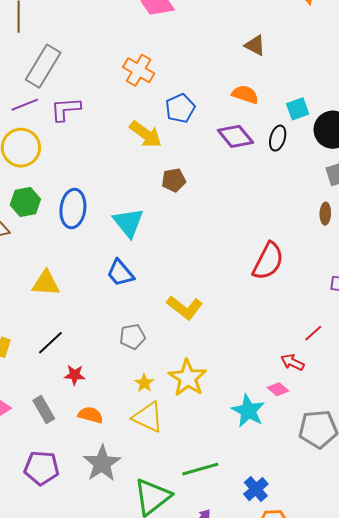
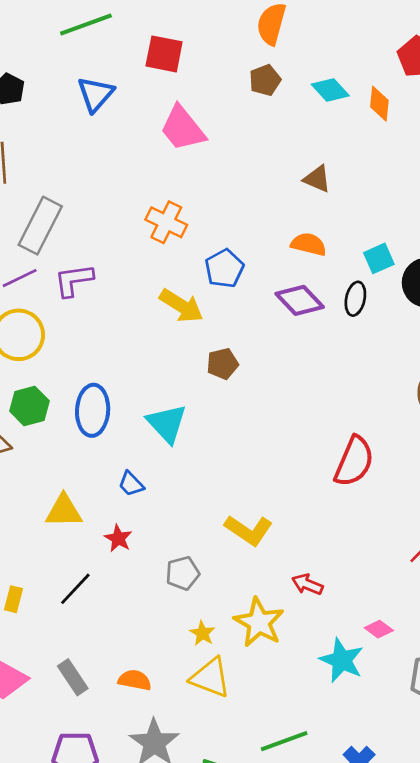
blue trapezoid: (120, 273) -> (131, 484), moved, size x0.7
red arrow: (292, 362) -> (307, 584), moved
red star: (75, 375) -> (118, 538), moved, turned 30

